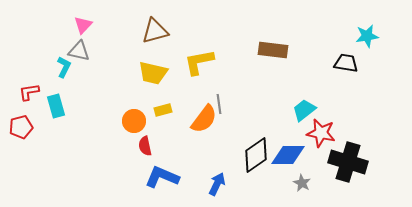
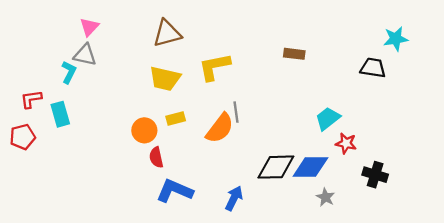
brown rectangle: (273, 50) -> (294, 54), size x0.7
red star: (321, 133) -> (346, 143), size x0.7
black diamond: (256, 155) -> (276, 167), turned 33
black cross: (348, 162) -> (375, 175), size x0.6

